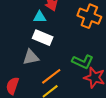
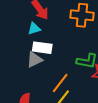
gray triangle: (31, 57) -> (35, 60), moved

